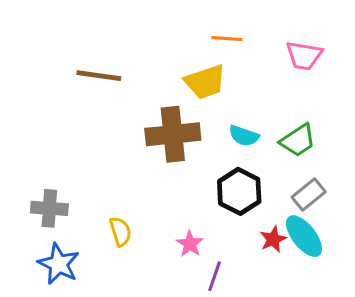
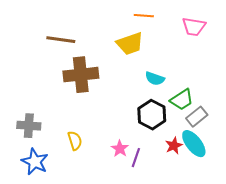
brown cross: (173, 134) -> (81, 75), moved
green trapezoid: (298, 140) -> (182, 100), moved
purple line: (215, 276) -> (136, 158), moved

